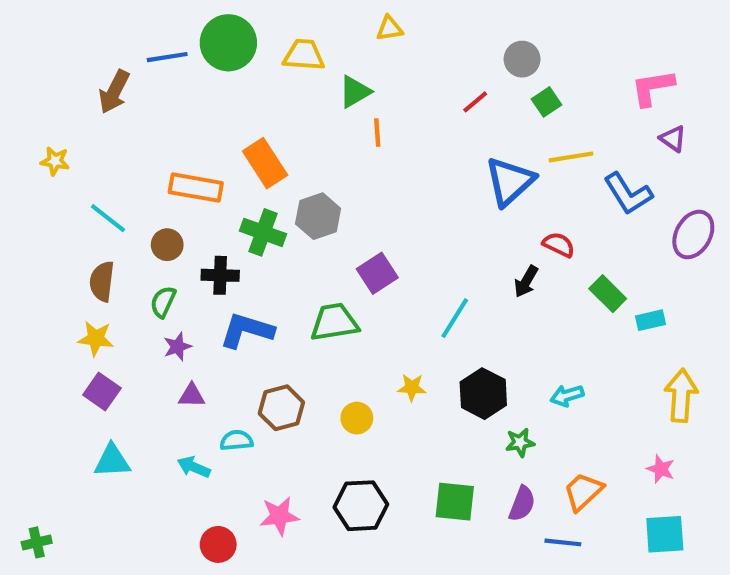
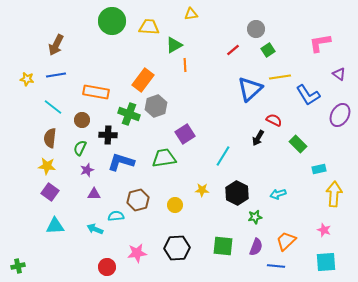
blue line: (167, 57) -> (56, 75), moved
purple triangle: (673, 139) -> (339, 74), moved
orange rectangle: (265, 163) -> (143, 80), moved, turned 70
cyan rectangle: (651, 320) -> (319, 169), moved

